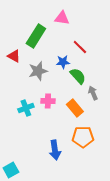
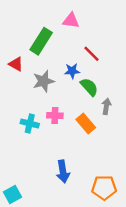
gray arrow: (93, 93) -> (106, 106), turned 32
cyan cross: (26, 108) -> (30, 124), turned 35
orange pentagon: (83, 137) -> (104, 188), moved

